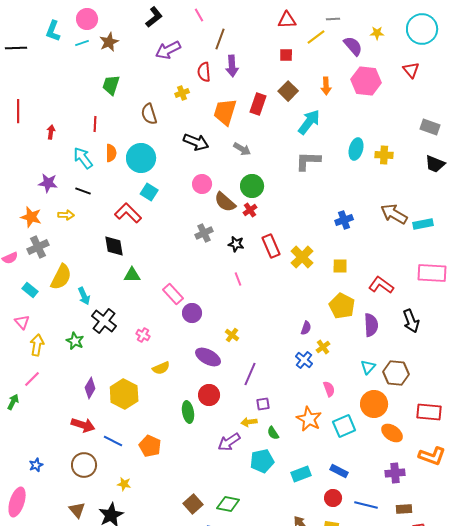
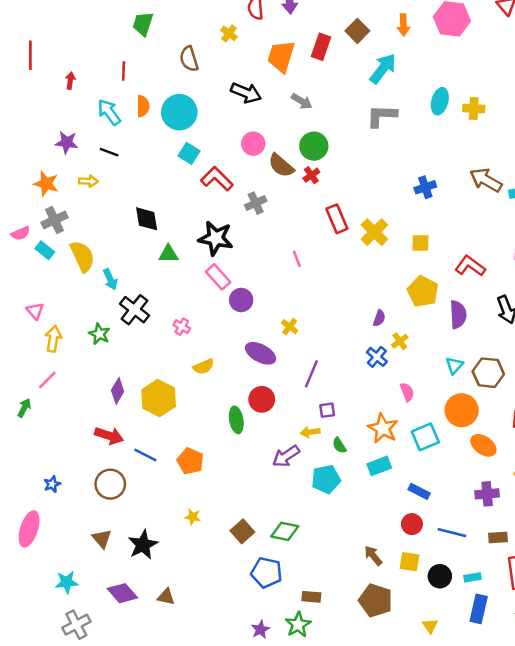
yellow cross: (182, 93) -> (229, 33), turned -32
red L-shape: (128, 213) -> (217, 179), moved
black star: (236, 244) -> (216, 238), moved, size x1.8
yellow semicircle: (61, 277) -> (82, 256), turned -52
cyan rectangle: (30, 290) -> (45, 250), moved
cyan rectangle: (301, 474) -> (379, 466), moved
yellow star: (124, 484) -> (193, 517), moved

